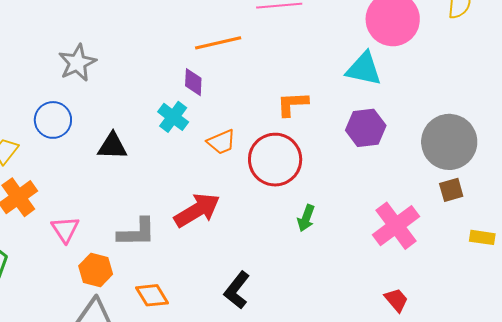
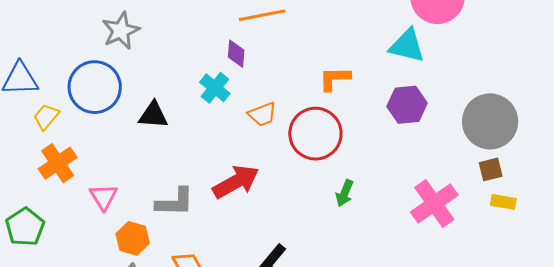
blue circle: (53, 120) -> (95, 87), size x1.4
yellow rectangle: (482, 237) -> (503, 202), moved

